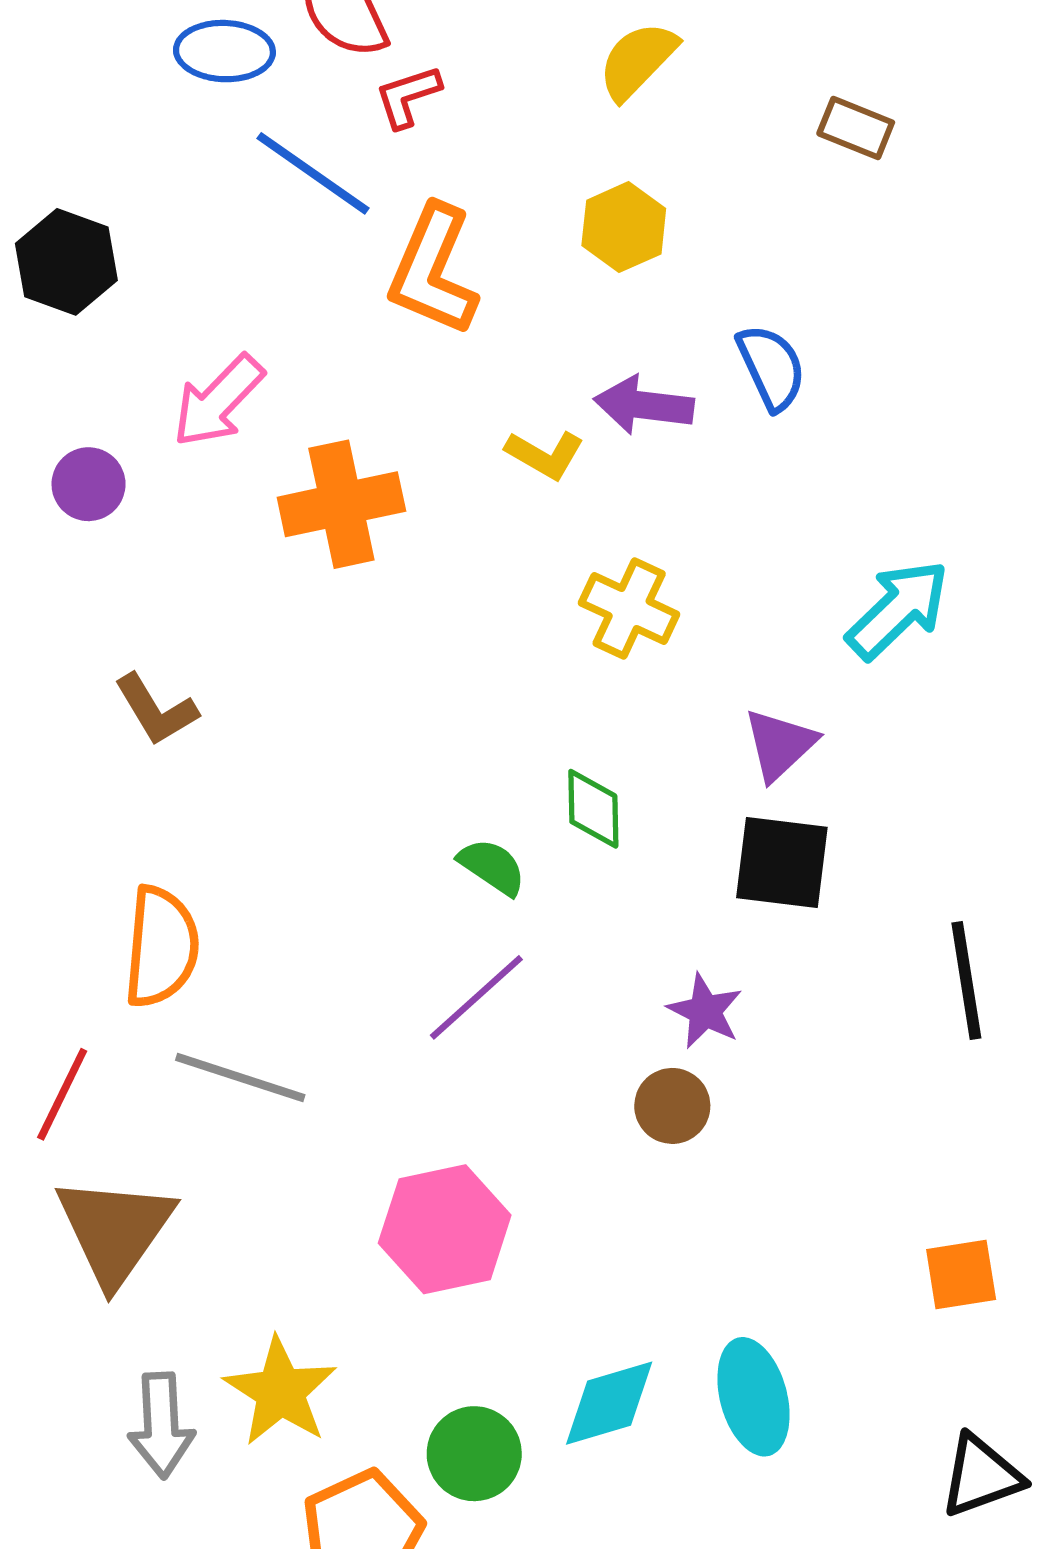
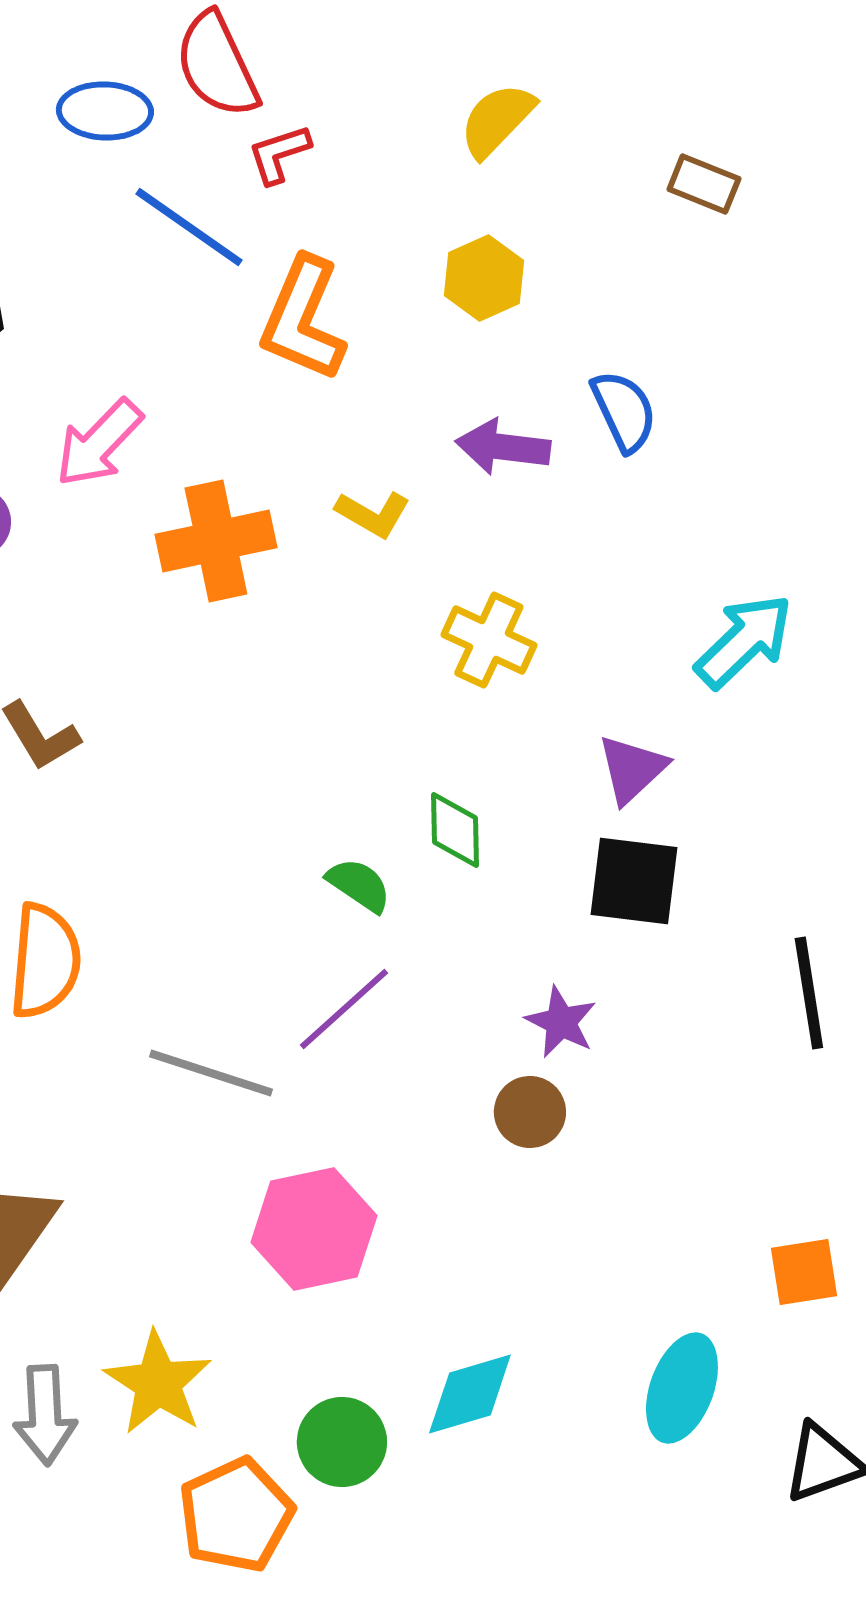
yellow L-shape: (545, 455) -> (373, 514), moved
gray line: (240, 1077) -> (211, 1073), moved
cyan ellipse: (753, 1397) -> (682, 1388), moved, turned 35

